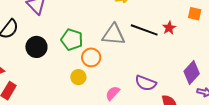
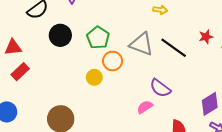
red star: (169, 28) -> (206, 37), moved
purple semicircle: (146, 83) -> (160, 88), moved
pink semicircle: (113, 93) -> (145, 107), moved

